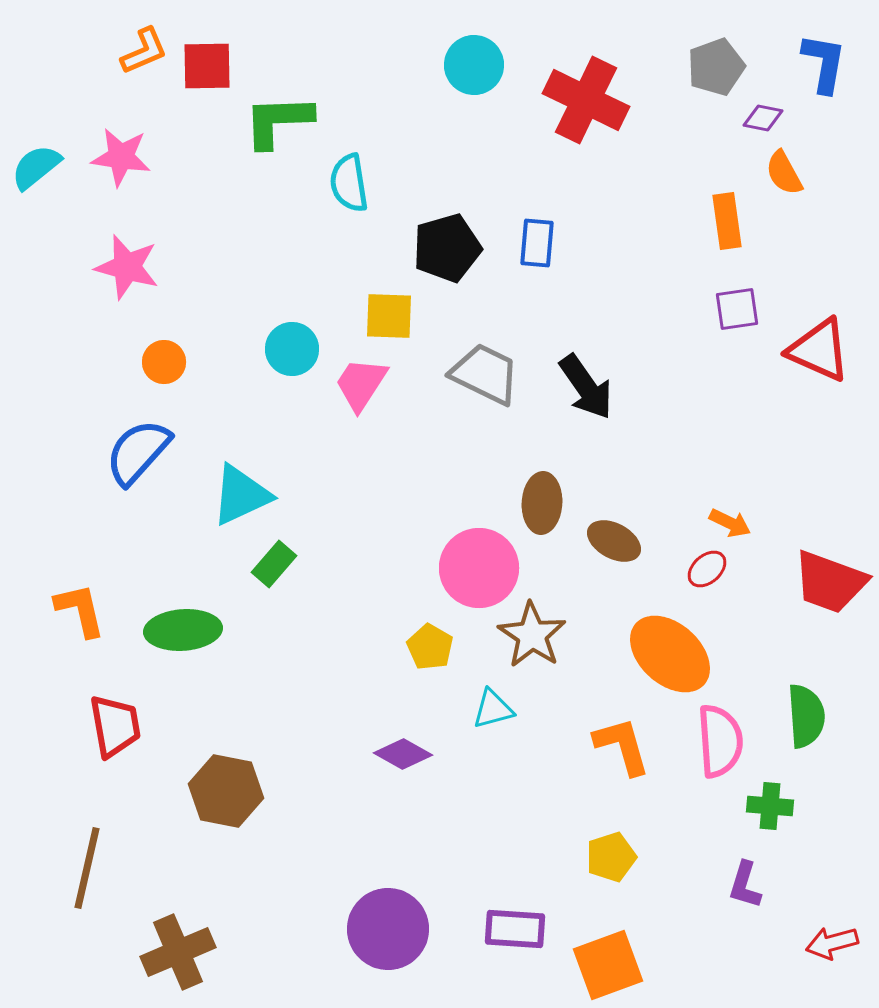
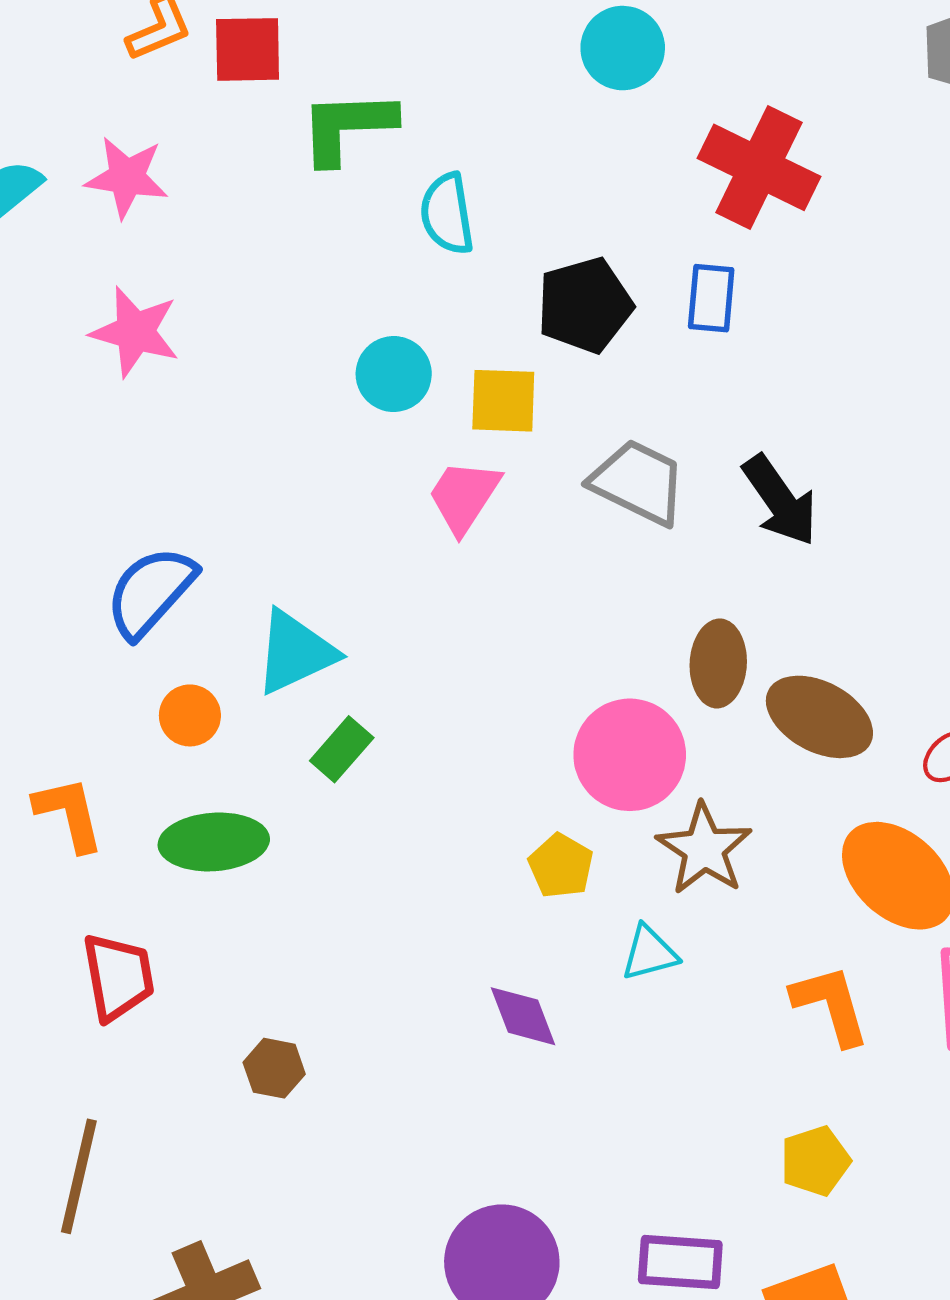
red cross: (586, 100) -> (759, 167), moved
cyan circle: (292, 349) -> (394, 374), moved
orange circle: (164, 362) -> (190, 715), moved
brown ellipse: (614, 541) -> (819, 717), size x1.4
purple diamond: (403, 754) -> (523, 1016), turned 40
brown hexagon: (226, 791) -> (274, 1068), size x0.6

